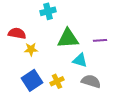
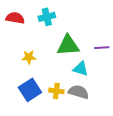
red semicircle: (17, 33) -> (15, 18), moved
yellow cross: (57, 81) -> (56, 91), turned 32
gray semicircle: (91, 81) -> (79, 92), moved

